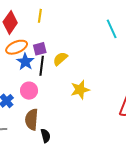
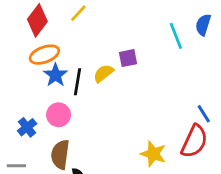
yellow line: (40, 16) -> (78, 13), turned 32
purple square: (40, 49) -> (128, 58), moved
yellow star: (80, 90) -> (153, 154), moved, turned 30

